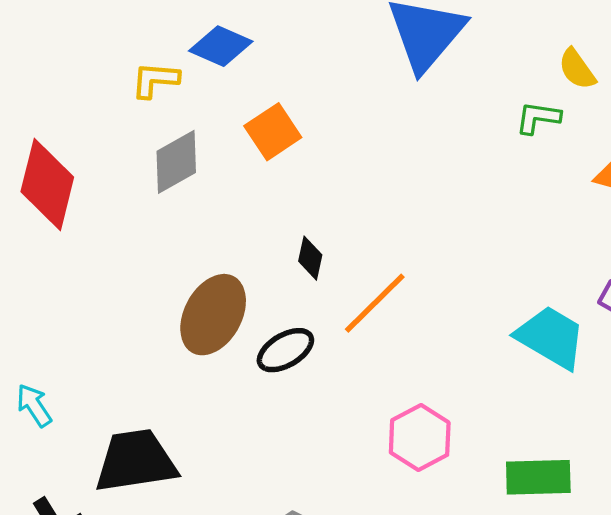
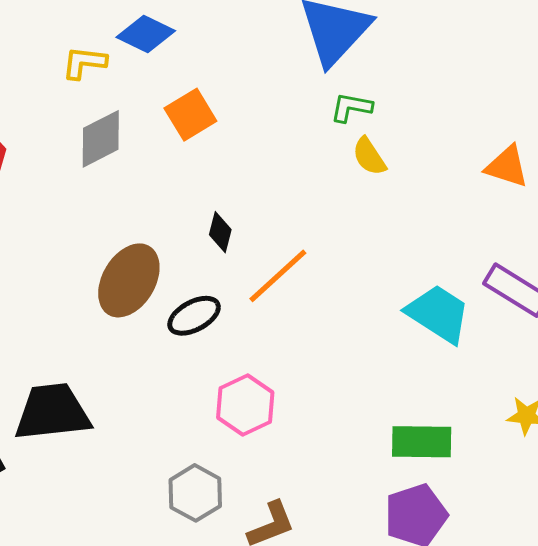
yellow semicircle: (577, 69) -> (369, 156), moved
green L-shape: (538, 118) -> (351, 107), moved
pink hexagon: (420, 438) -> (245, 405), moved

